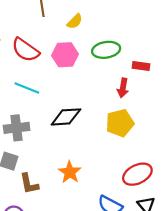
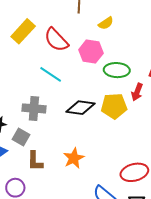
green ellipse: (106, 50) -> (117, 70), moved
yellow pentagon: (120, 123) -> (114, 106), moved

